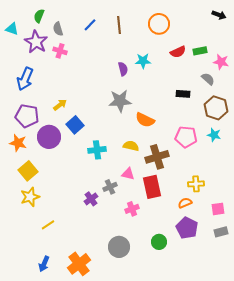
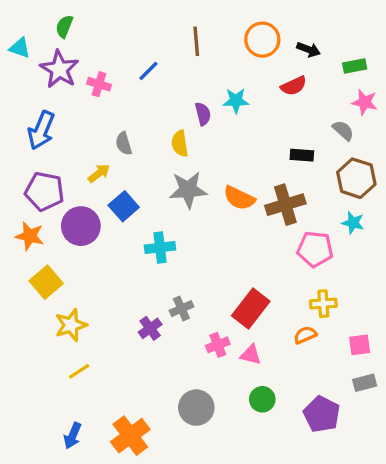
black arrow: (219, 15) -> (308, 49), moved
blue line: (90, 25) -> (148, 71), moved
gray semicircle: (58, 29) -> (124, 144), moved
green rectangle: (200, 51) -> (355, 66), moved
gray star: (120, 101) -> (188, 190), moved
pink pentagon: (186, 137) -> (315, 249), moved
yellow semicircle: (131, 146) -> (180, 144), moved, turned -112
brown cross: (157, 157) -> (285, 205), moved
pink triangle: (128, 174) -> (251, 355), moved
red rectangle: (152, 187) -> (251, 309), turned 50
yellow star: (30, 197) -> (71, 325), moved
purple pentagon: (187, 228) -> (322, 414), moved

